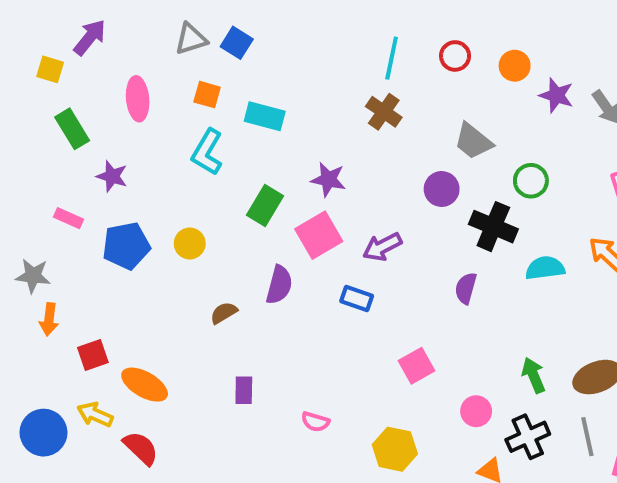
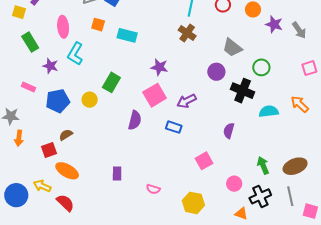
cyan L-shape: (207, 152) -> (75, 54), moved
green rectangle: (265, 206) -> (111, 82), moved
purple semicircle: (466, 288) -> (229, 131), moved
brown semicircle: (224, 313) -> (66, 135), moved
red square: (93, 355) -> (49, 150), moved

